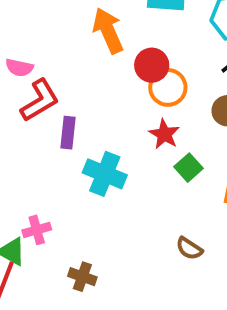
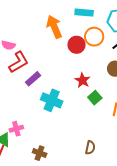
orange circle: (168, 87) -> (94, 37), moved
purple rectangle: (68, 133) -> (33, 79), turned 42
brown semicircle: (189, 248) -> (90, 148), moved, turned -112

